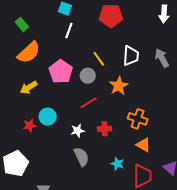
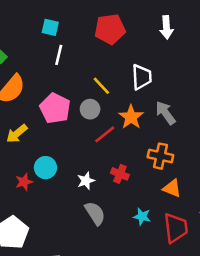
white arrow: (164, 14) -> (167, 27), moved
gray arrow: (162, 58) -> (165, 113), moved
red line: (89, 103) -> (105, 134), moved
red cross: (105, 129) -> (120, 174), turned 32

